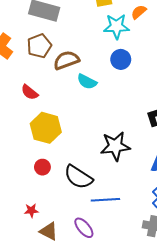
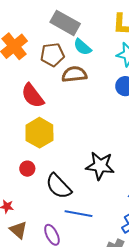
cyan semicircle: (87, 82) -> (82, 47), moved
red semicircle: (30, 92) -> (33, 96), size x1.5

